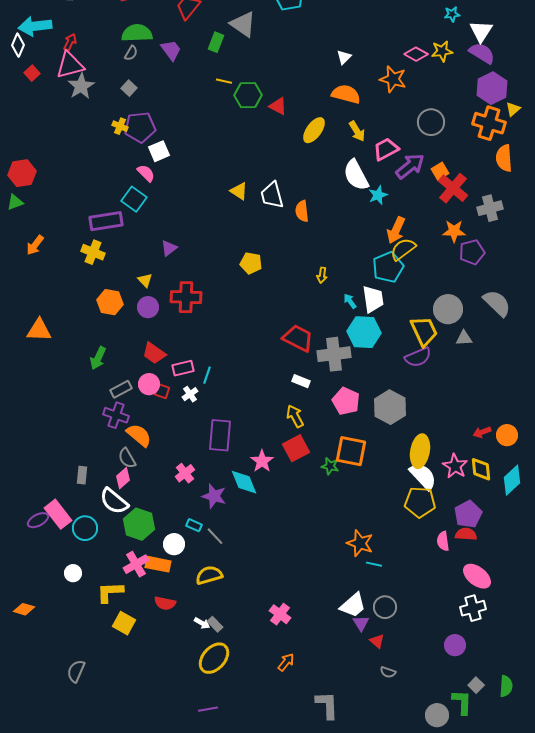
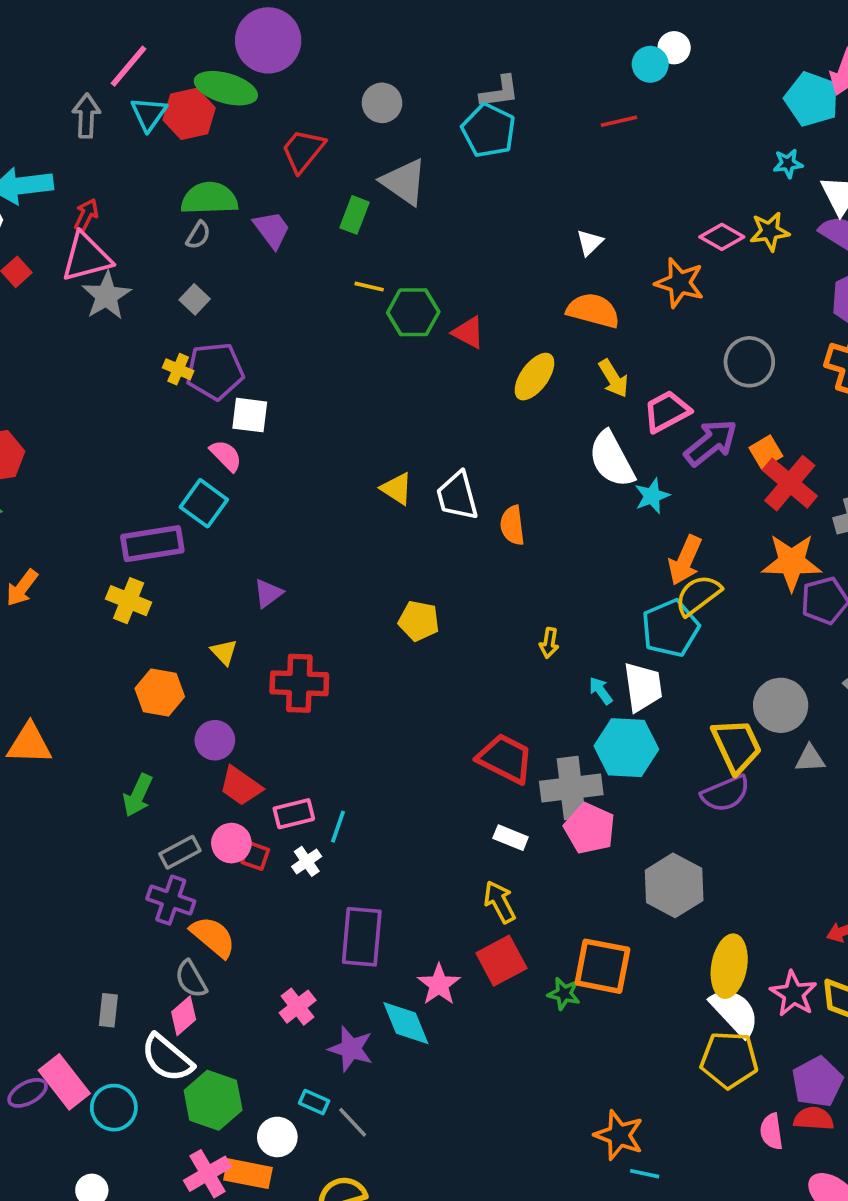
white square: (159, 151) -> (250, 415), turned 30
orange star: (454, 231) -> (792, 562), size x1.4
purple circle: (148, 307) -> (215, 740), moved
pink pentagon: (346, 401) -> (590, 828), moved

